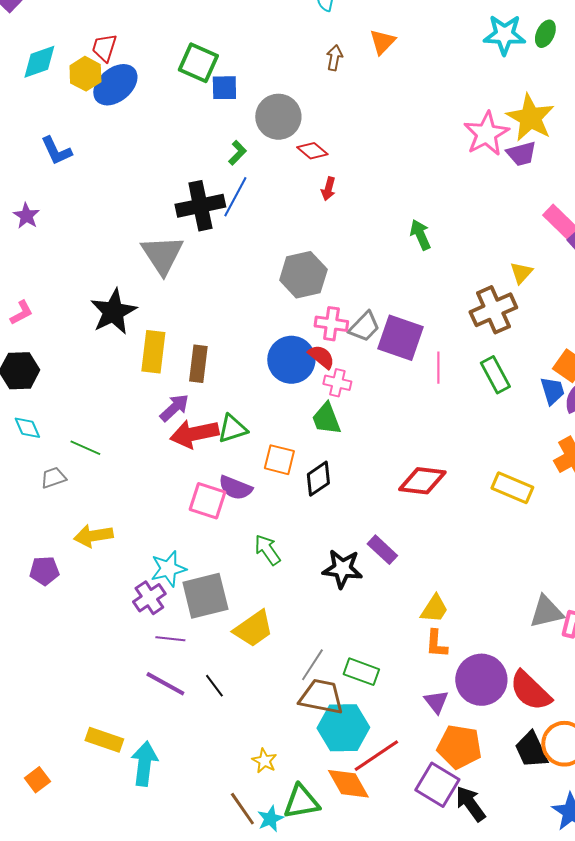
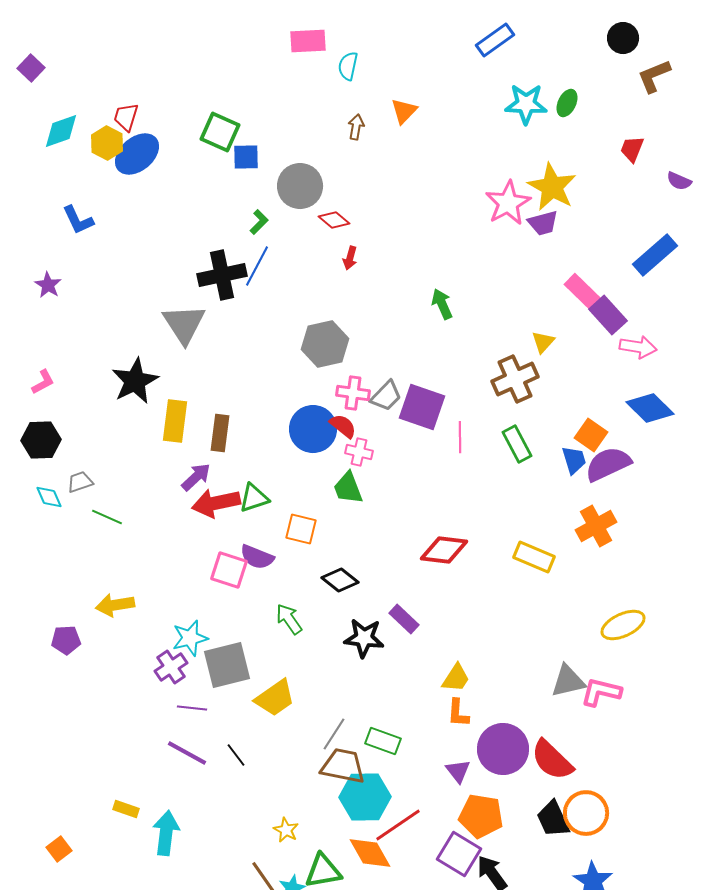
gray trapezoid: (53, 478) -> (80, 482), moved
black diamond: (318, 479) -> (340, 580), moved, turned 72
yellow rectangle: (104, 740) -> (126, 809), size x0.7

